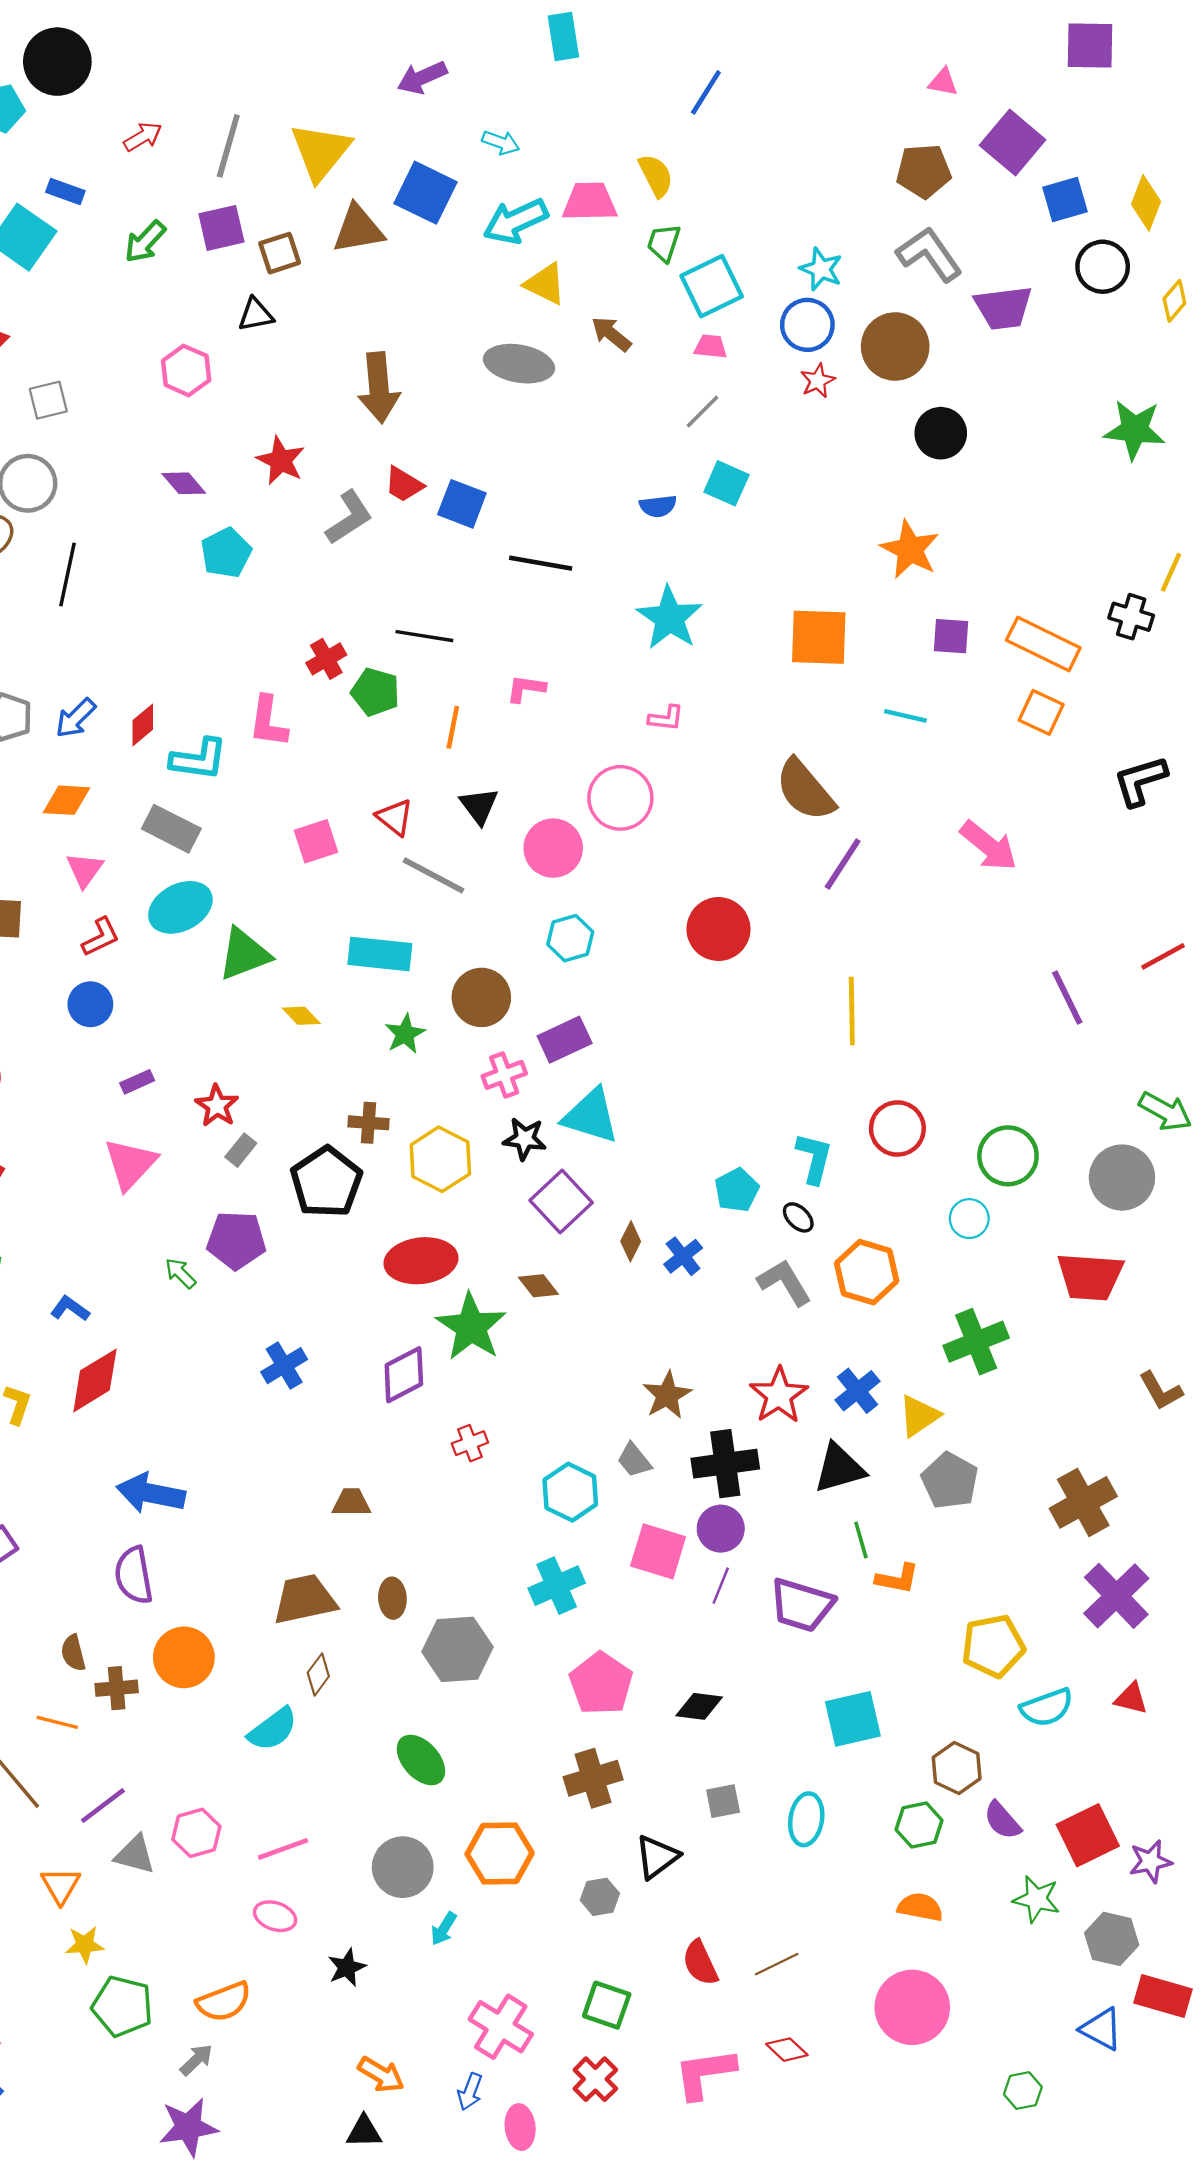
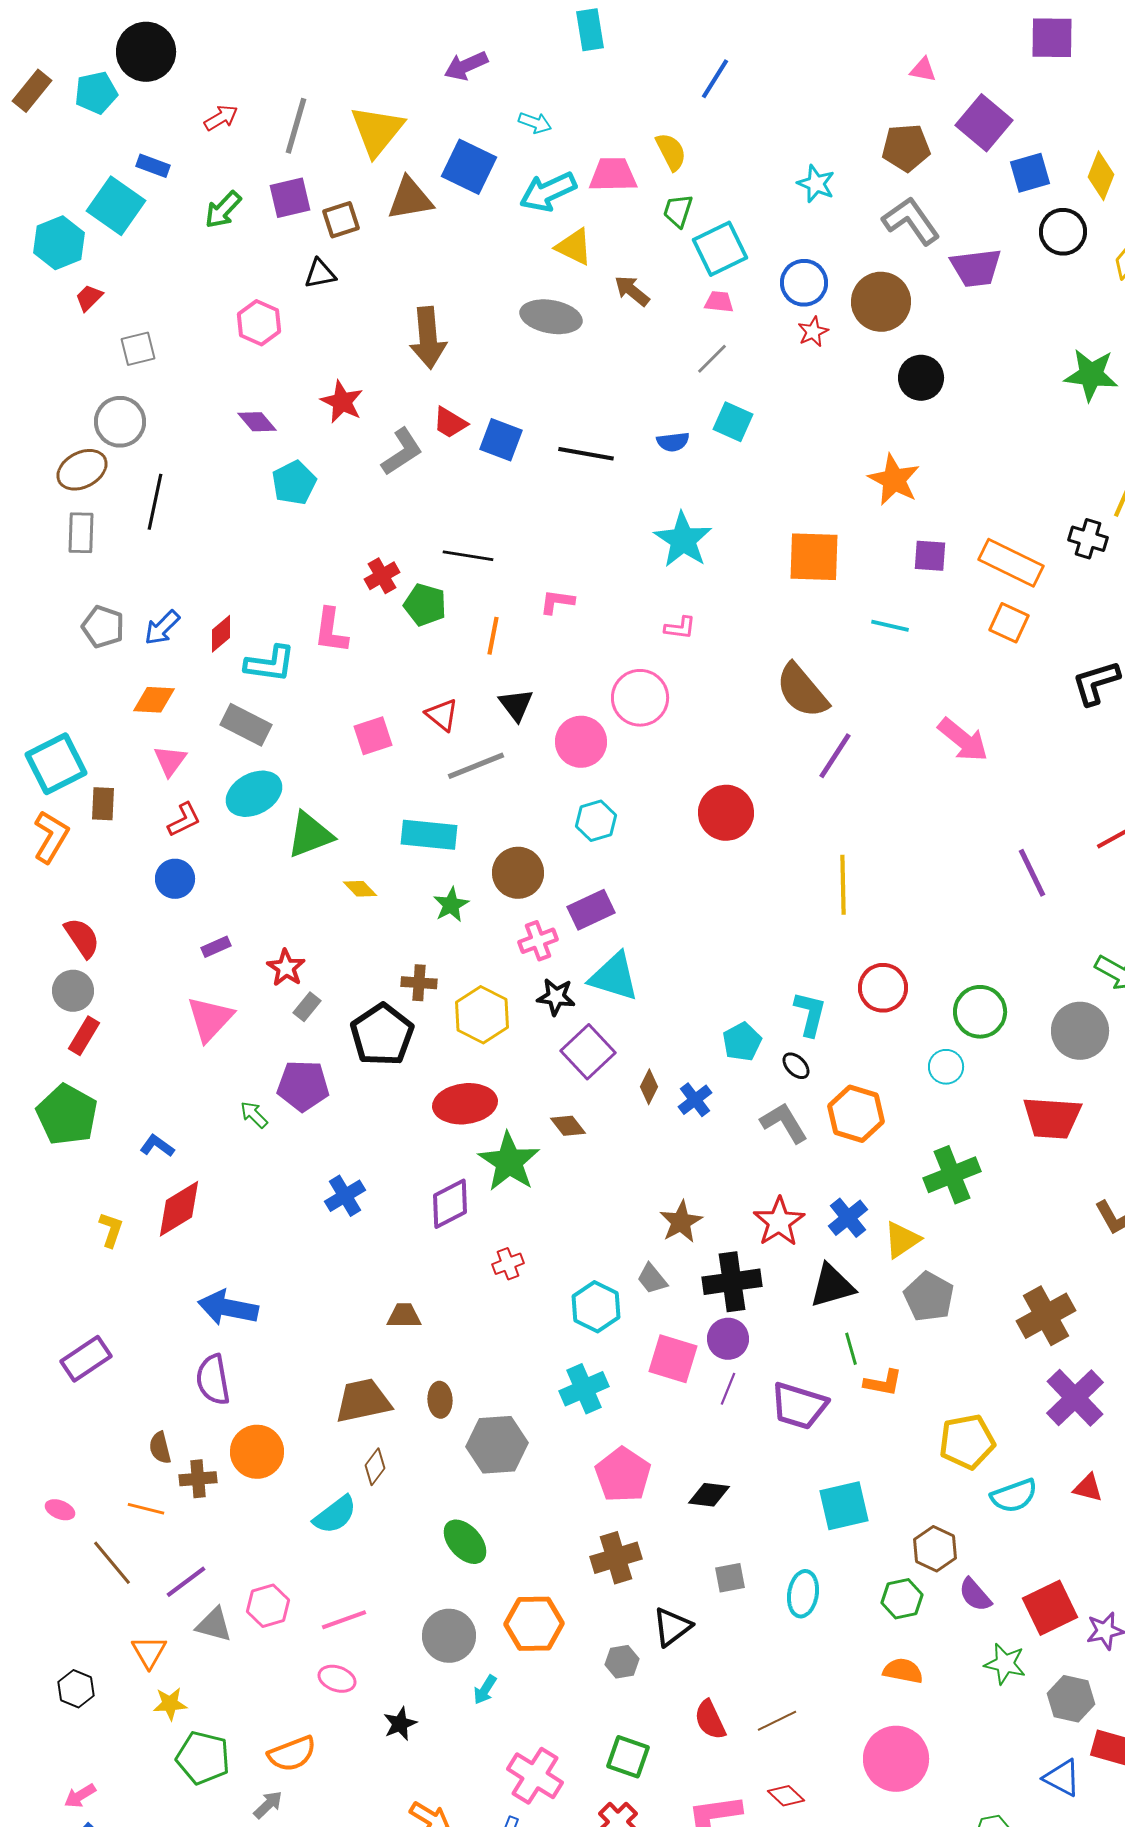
cyan star: (821, 269) -> (816, 184), moved
black line: (541, 563) -> (586, 454), moved
gray line: (433, 875) -> (476, 766), turned -50

